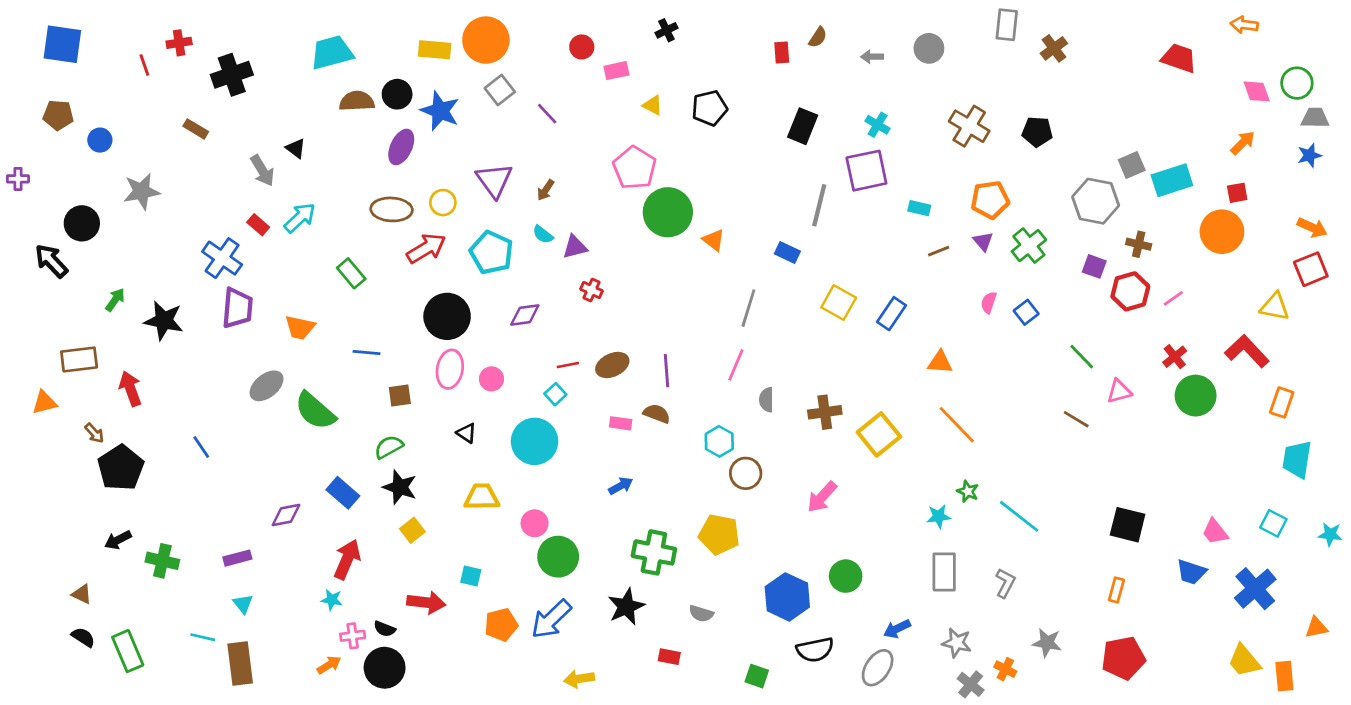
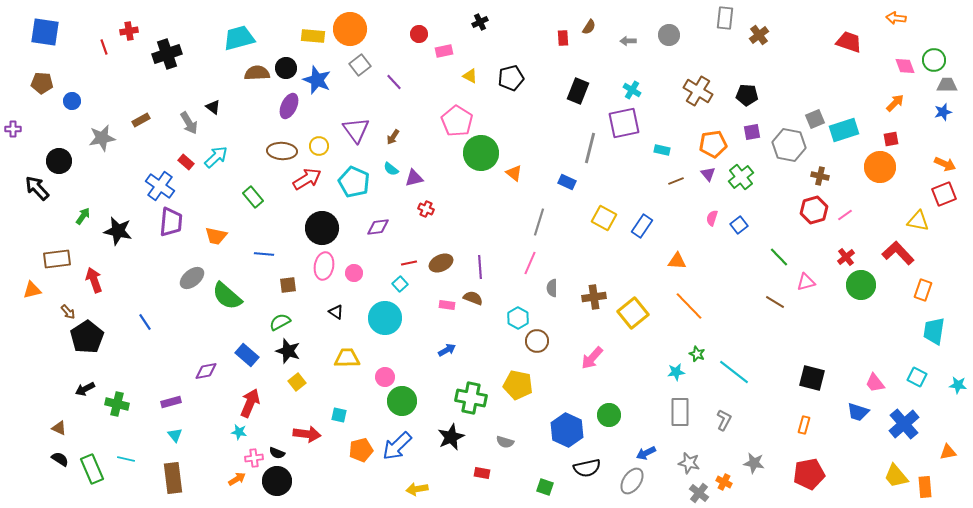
brown rectangle: (196, 129) -> (141, 120), moved, turned -60
purple square: (1094, 266) -> (752, 132), moved, turned -30
cyan line: (203, 637) -> (126, 459), moved

